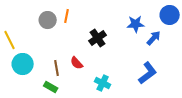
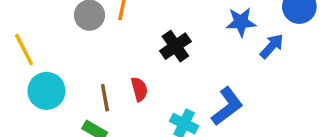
red semicircle: (77, 63) -> (139, 89), turned -152
blue L-shape: (148, 73) -> (227, 106), moved

